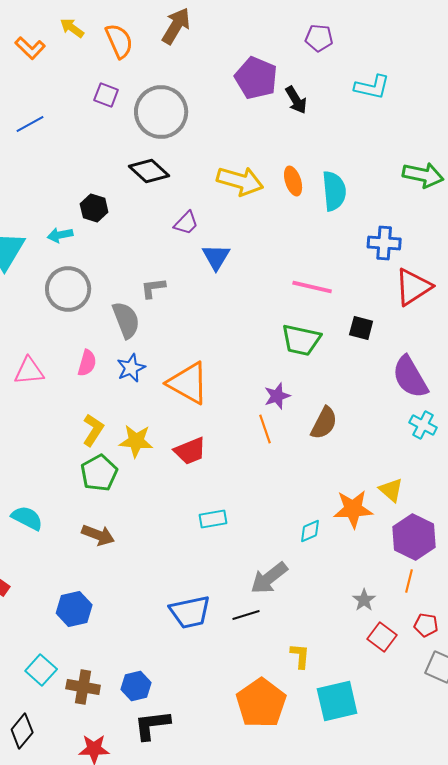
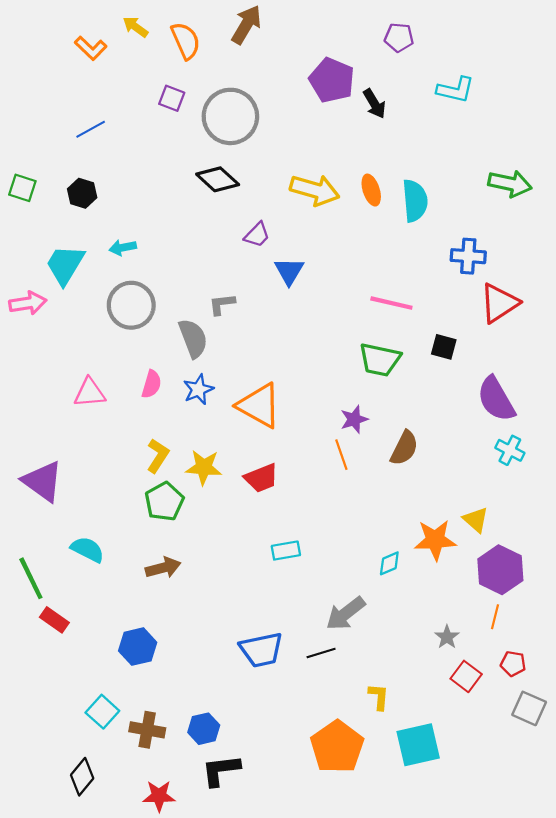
black hexagon: (94, 208) -> (82, 193), moved
brown arrow: (98, 535) -> (163, 568), turned -36

